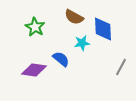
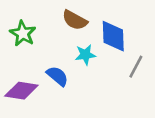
gray line: (121, 67) -> (136, 67), moved

